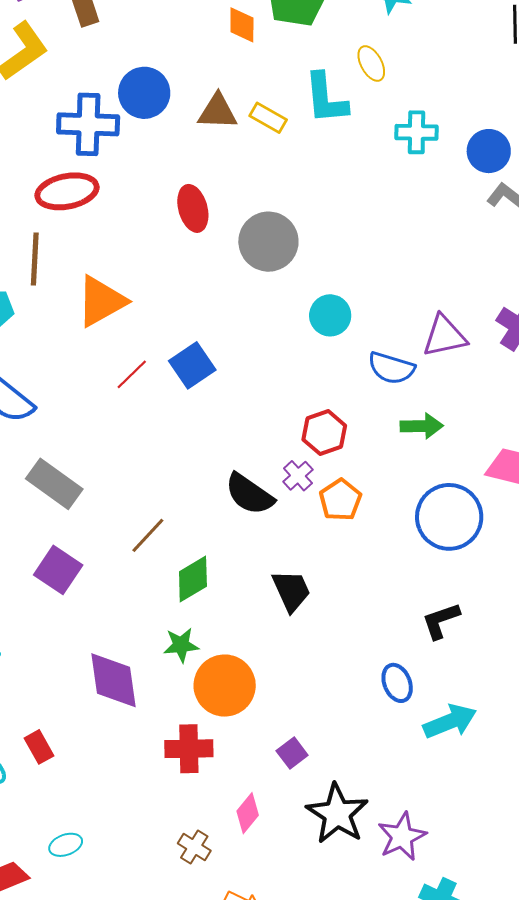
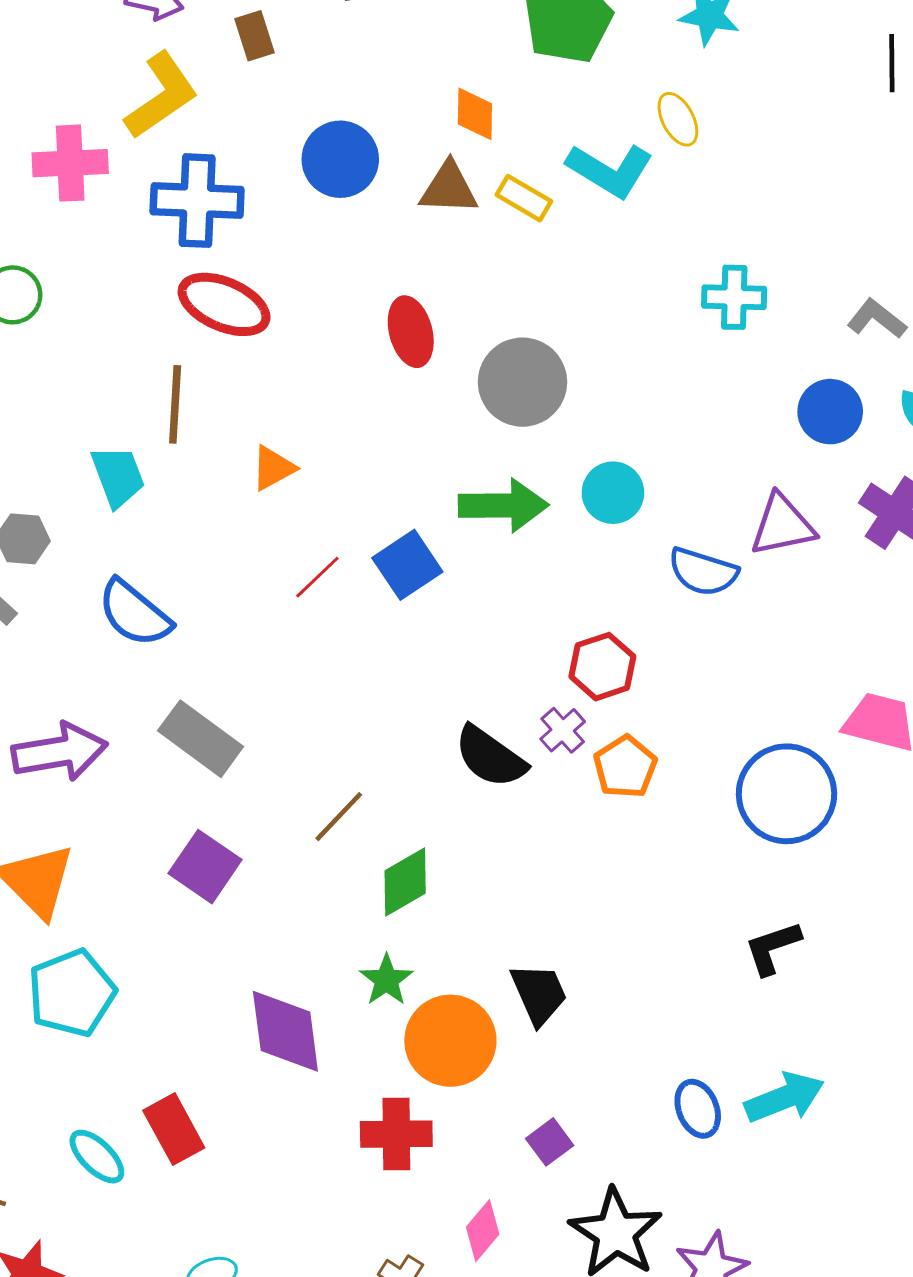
orange diamond: (242, 25) -> (475, 114), moved
cyan L-shape: (326, 98) -> (610, 170), turned -54
blue cross: (88, 124) -> (197, 201), moved
cyan cross: (416, 132) -> (734, 297), moved
blue circle: (489, 151) -> (830, 412), moved
red ellipse: (67, 191) -> (224, 304), turned 34
orange triangle: (101, 301) -> (273, 468), size x0.6
green arrow: (422, 426) -> (503, 505), moved, size x1.4
black trapezoid: (291, 591) -> (539, 994), moved
green star: (181, 645) -> (386, 980), turned -30
blue ellipse: (397, 683) -> (698, 1109), moved
red rectangle: (39, 747) -> (174, 1129), size x1.4

